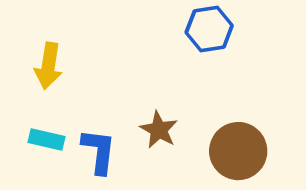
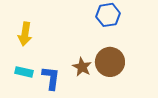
brown circle: (238, 151) -> (110, 62), moved

